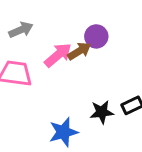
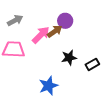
black star: (102, 112) -> (69, 58), moved

